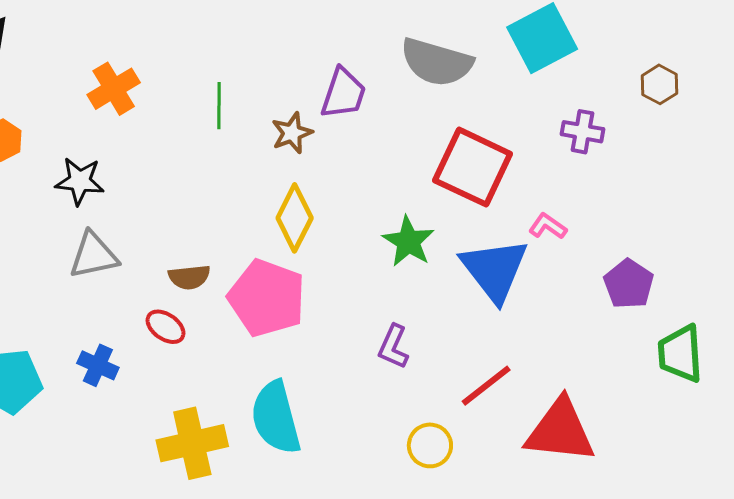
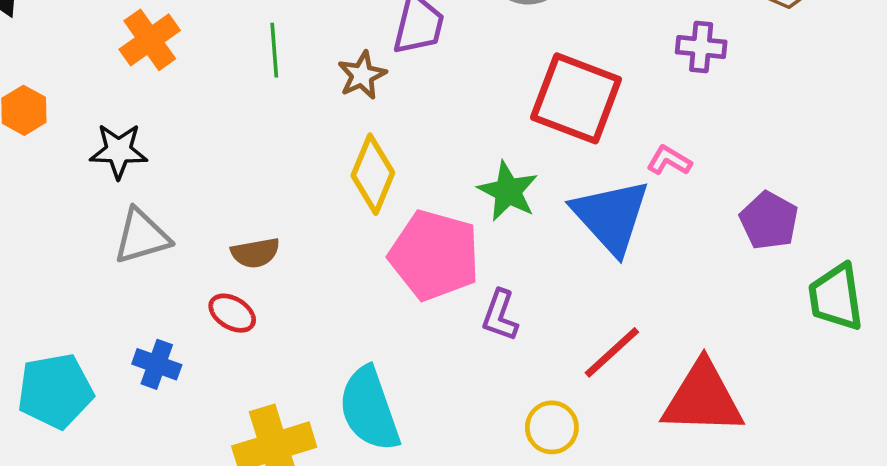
pink pentagon: (267, 298) -> (434, 255), moved

